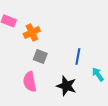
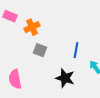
pink semicircle: (30, 82) -> (15, 79), moved

